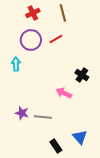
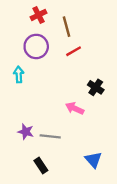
brown line: (63, 13) -> (67, 27), moved
red line: (56, 39) -> (74, 51), moved
black rectangle: (56, 146) -> (41, 166), moved

